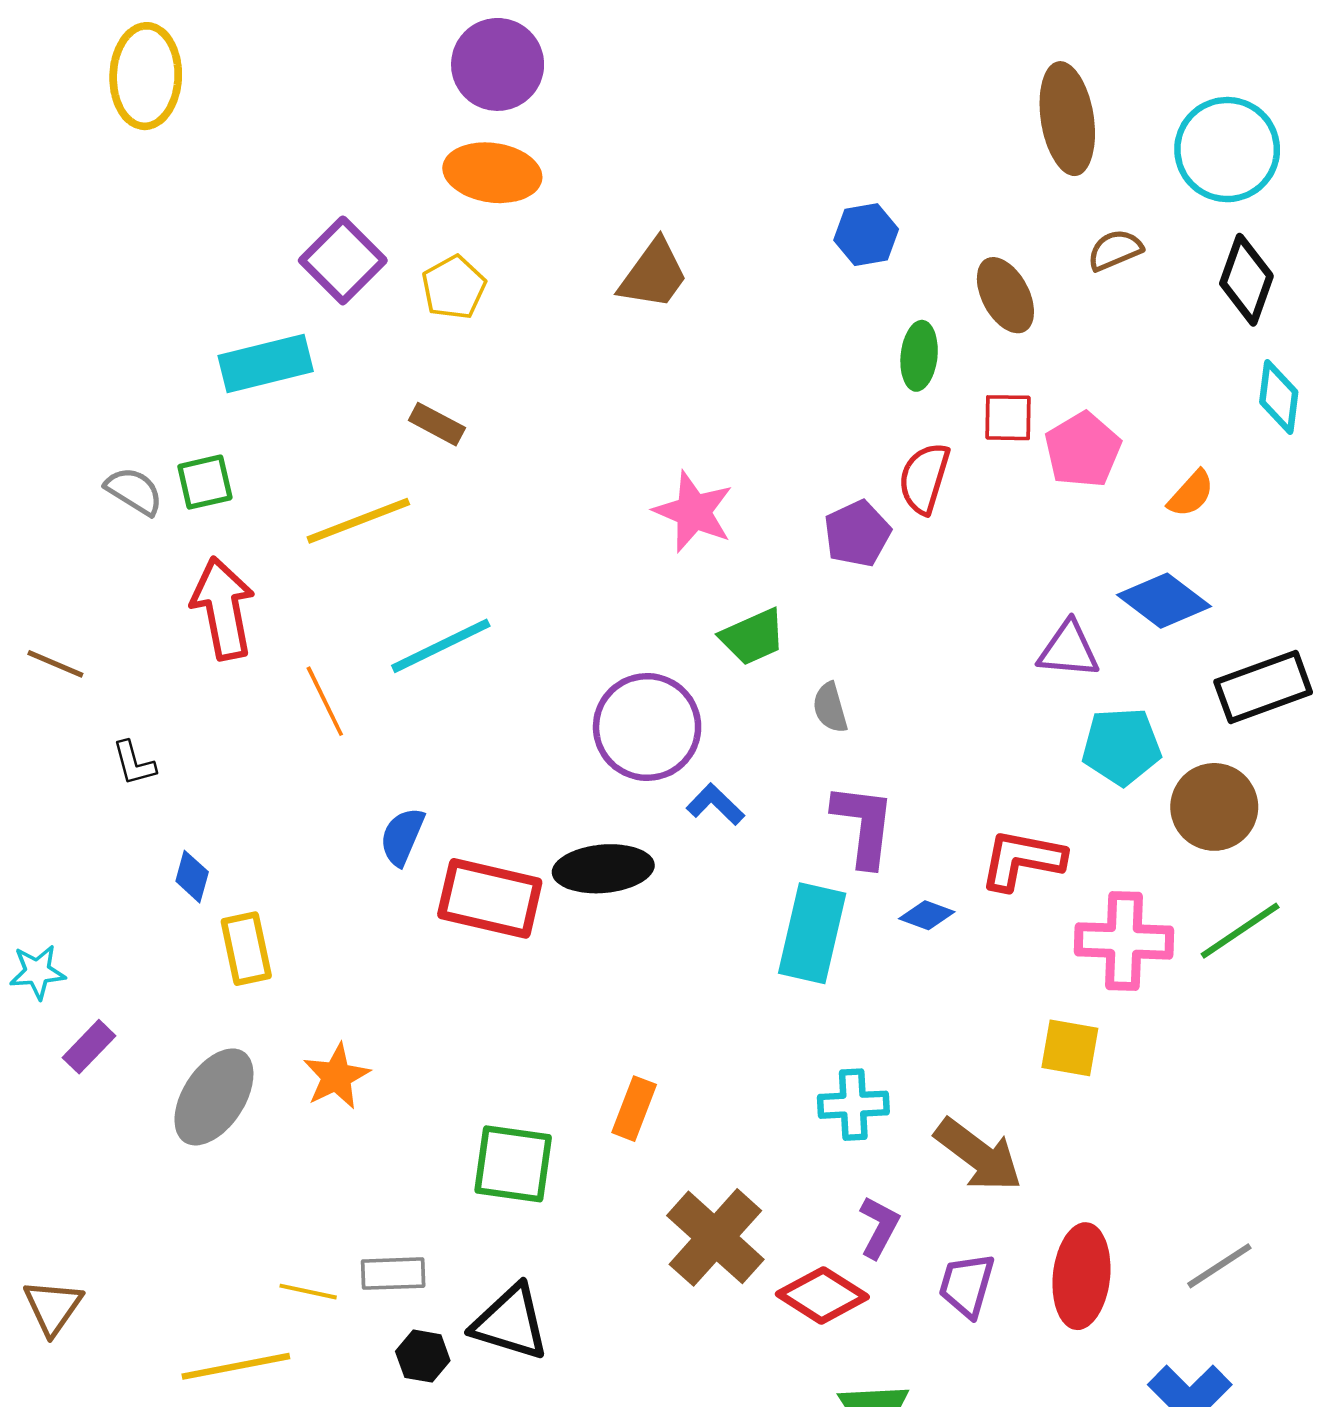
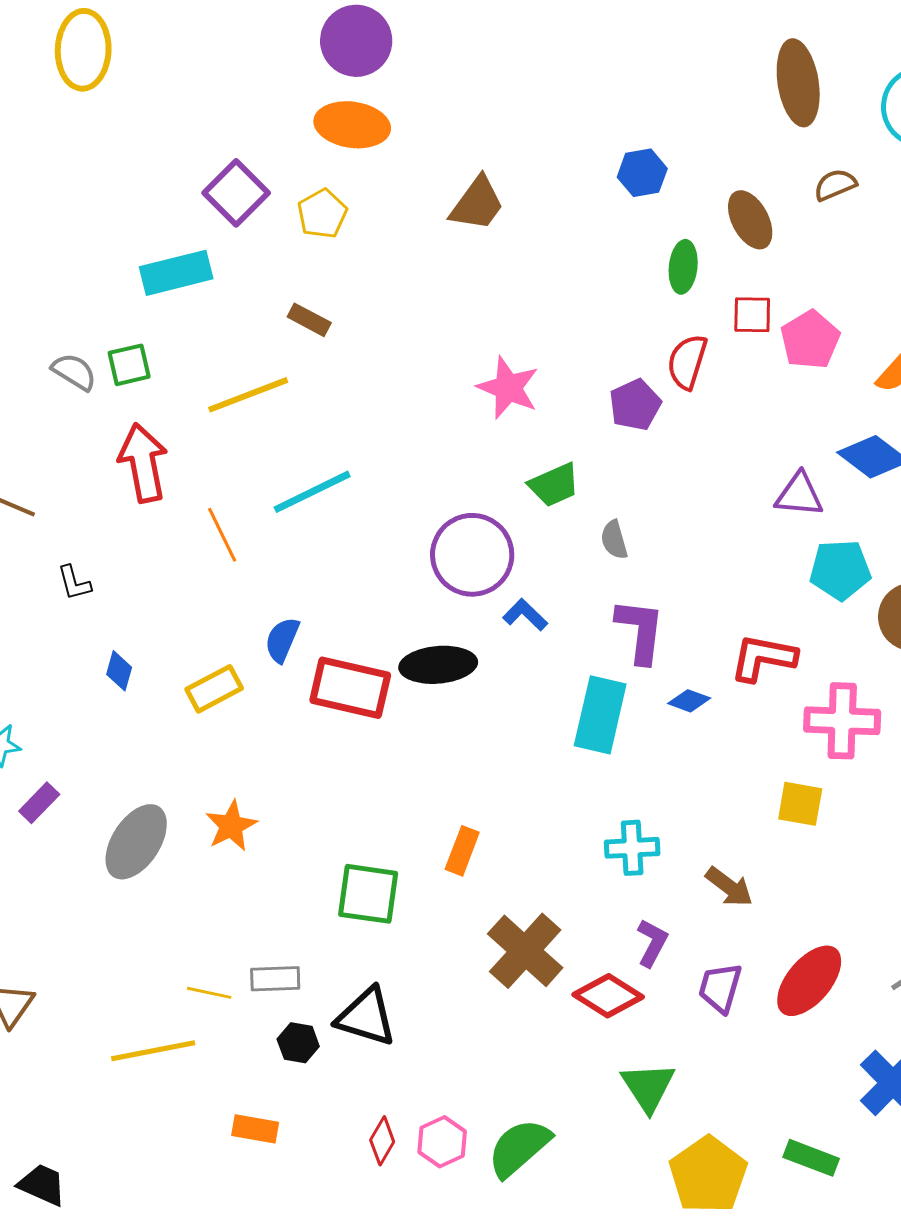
yellow rectangle: (246, 949) -> (214, 689), moved, turned 74
brown arrow: (978, 1155) -> (729, 887), size x0.7
red ellipse: (1081, 1276) -> (809, 981), turned 34

